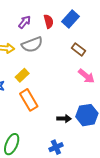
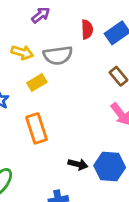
purple arrow: (25, 22) -> (41, 15), moved
yellow rectangle: (22, 75) -> (37, 83), moved

